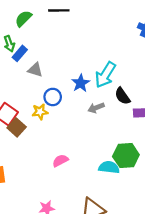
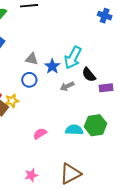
gray triangle: (35, 70) -> (32, 59), moved
yellow star: (40, 112) -> (12, 101), moved
cyan semicircle: (109, 167) -> (74, 130), moved

